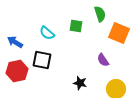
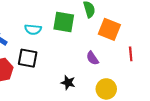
green square: (76, 26) -> (64, 22), size x1.5
cyan semicircle: (47, 33) -> (33, 29), turned -35

